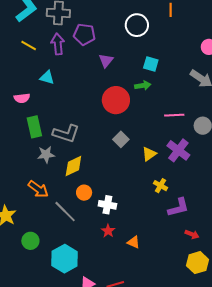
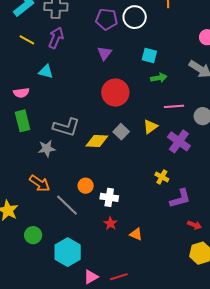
purple pentagon: (84, 34) -> (107, 19), moved
purple arrow: (58, 44) -> (56, 38), turned 30
green arrow: (143, 85) -> (159, 78), moved
green rectangle: (34, 127) -> (22, 121), moved
yellow triangle: (149, 154) -> (150, 127), moved
yellow diamond: (73, 166) -> (97, 141), moved, turned 30

